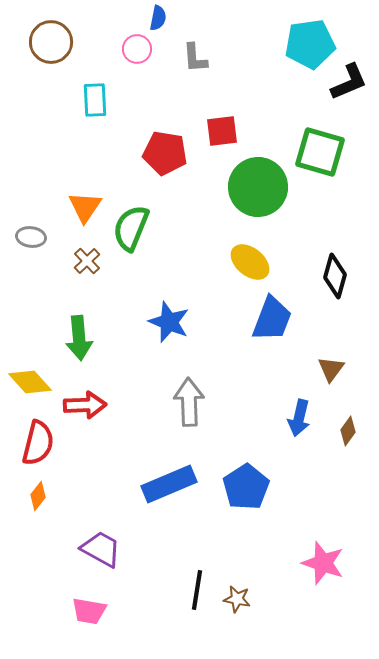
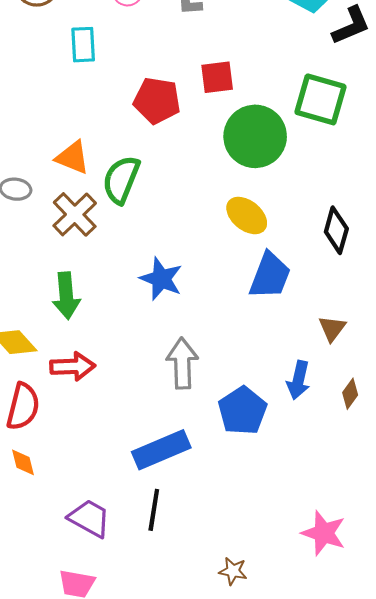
orange triangle: (85, 207) -> (73, 157), turned -42
brown cross: (87, 261) -> (75, 214), size x1.6
blue pentagon: (246, 487) -> (242, 411), moved
orange diamond: (38, 496) -> (23, 462), turned -52
black line: (197, 590) -> (154, 510), moved

